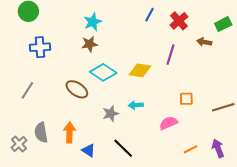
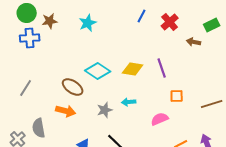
brown star: (89, 44) -> (50, 21), moved
blue cross: (40, 47) -> (30, 38), moved
purple line: (171, 55) -> (162, 68), moved, turned -36
orange arrow: (69, 132) -> (66, 111), moved, turned 102

